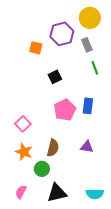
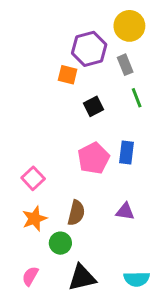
orange square: (36, 48) -> (68, 75), moved
black square: (55, 77) -> (93, 106), moved
orange star: (24, 152) -> (35, 219), turned 30

